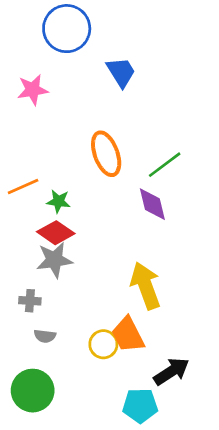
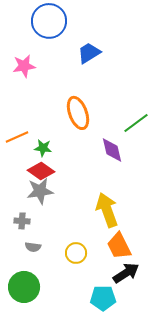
blue trapezoid: (121, 72) -> (89, 53), turned -90
green line: (165, 165) -> (136, 123), moved
orange trapezoid: (128, 335) -> (119, 246), moved

